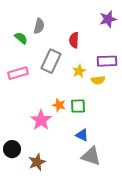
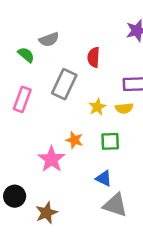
gray semicircle: (39, 26) -> (49, 39), turned 56
yellow star: (79, 71) -> (97, 107), moved
pink rectangle: (18, 73) -> (22, 99), turned -54
green square: (78, 106) -> (110, 141), moved

